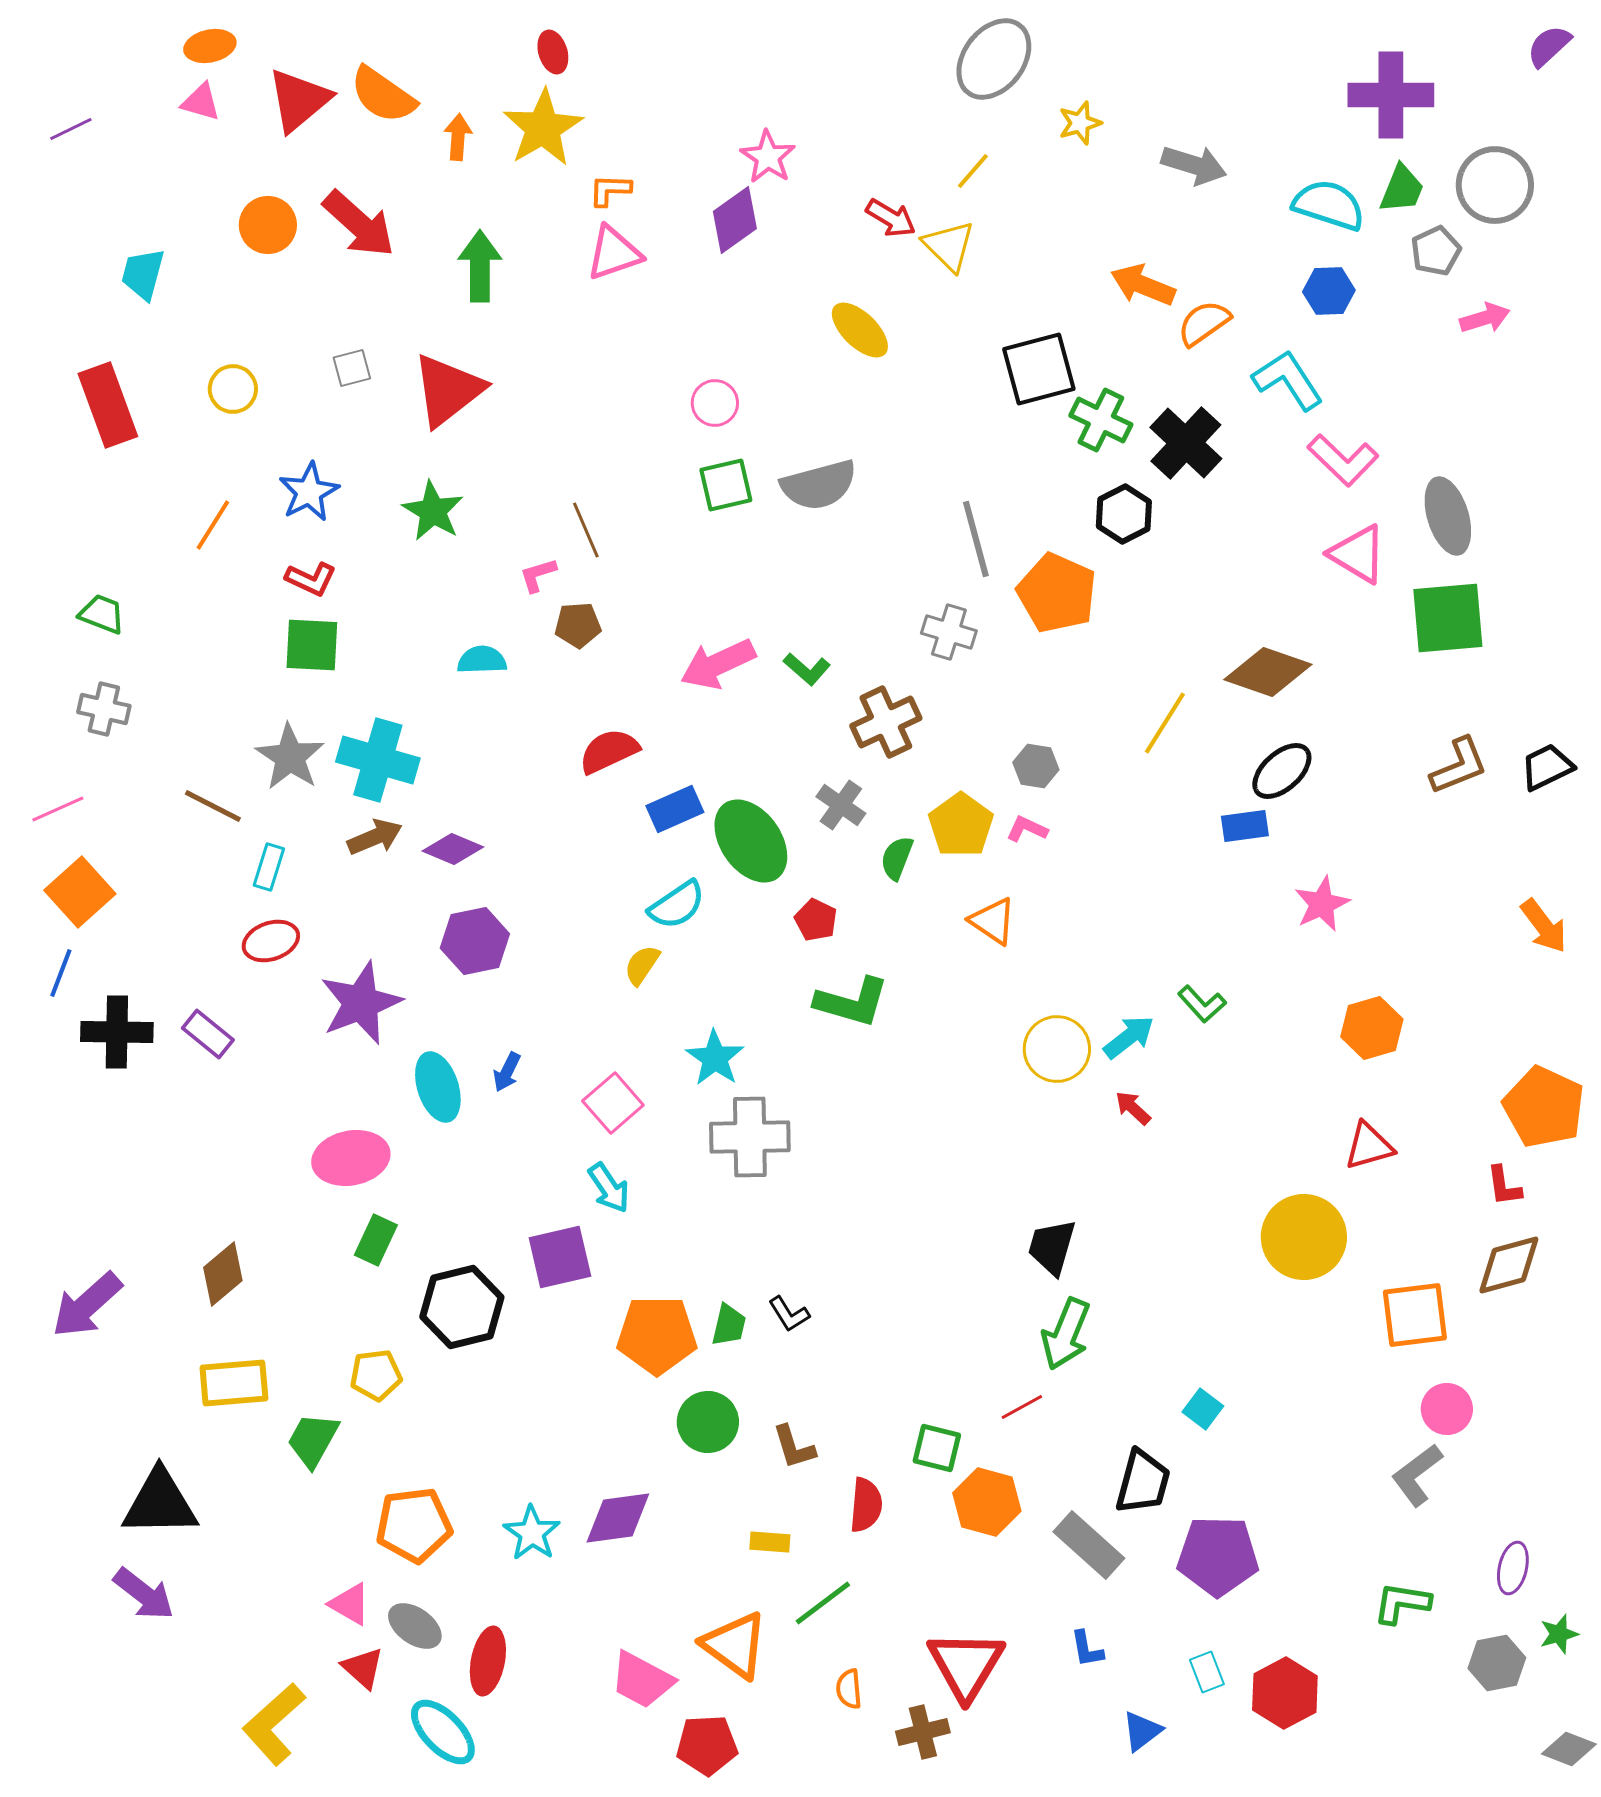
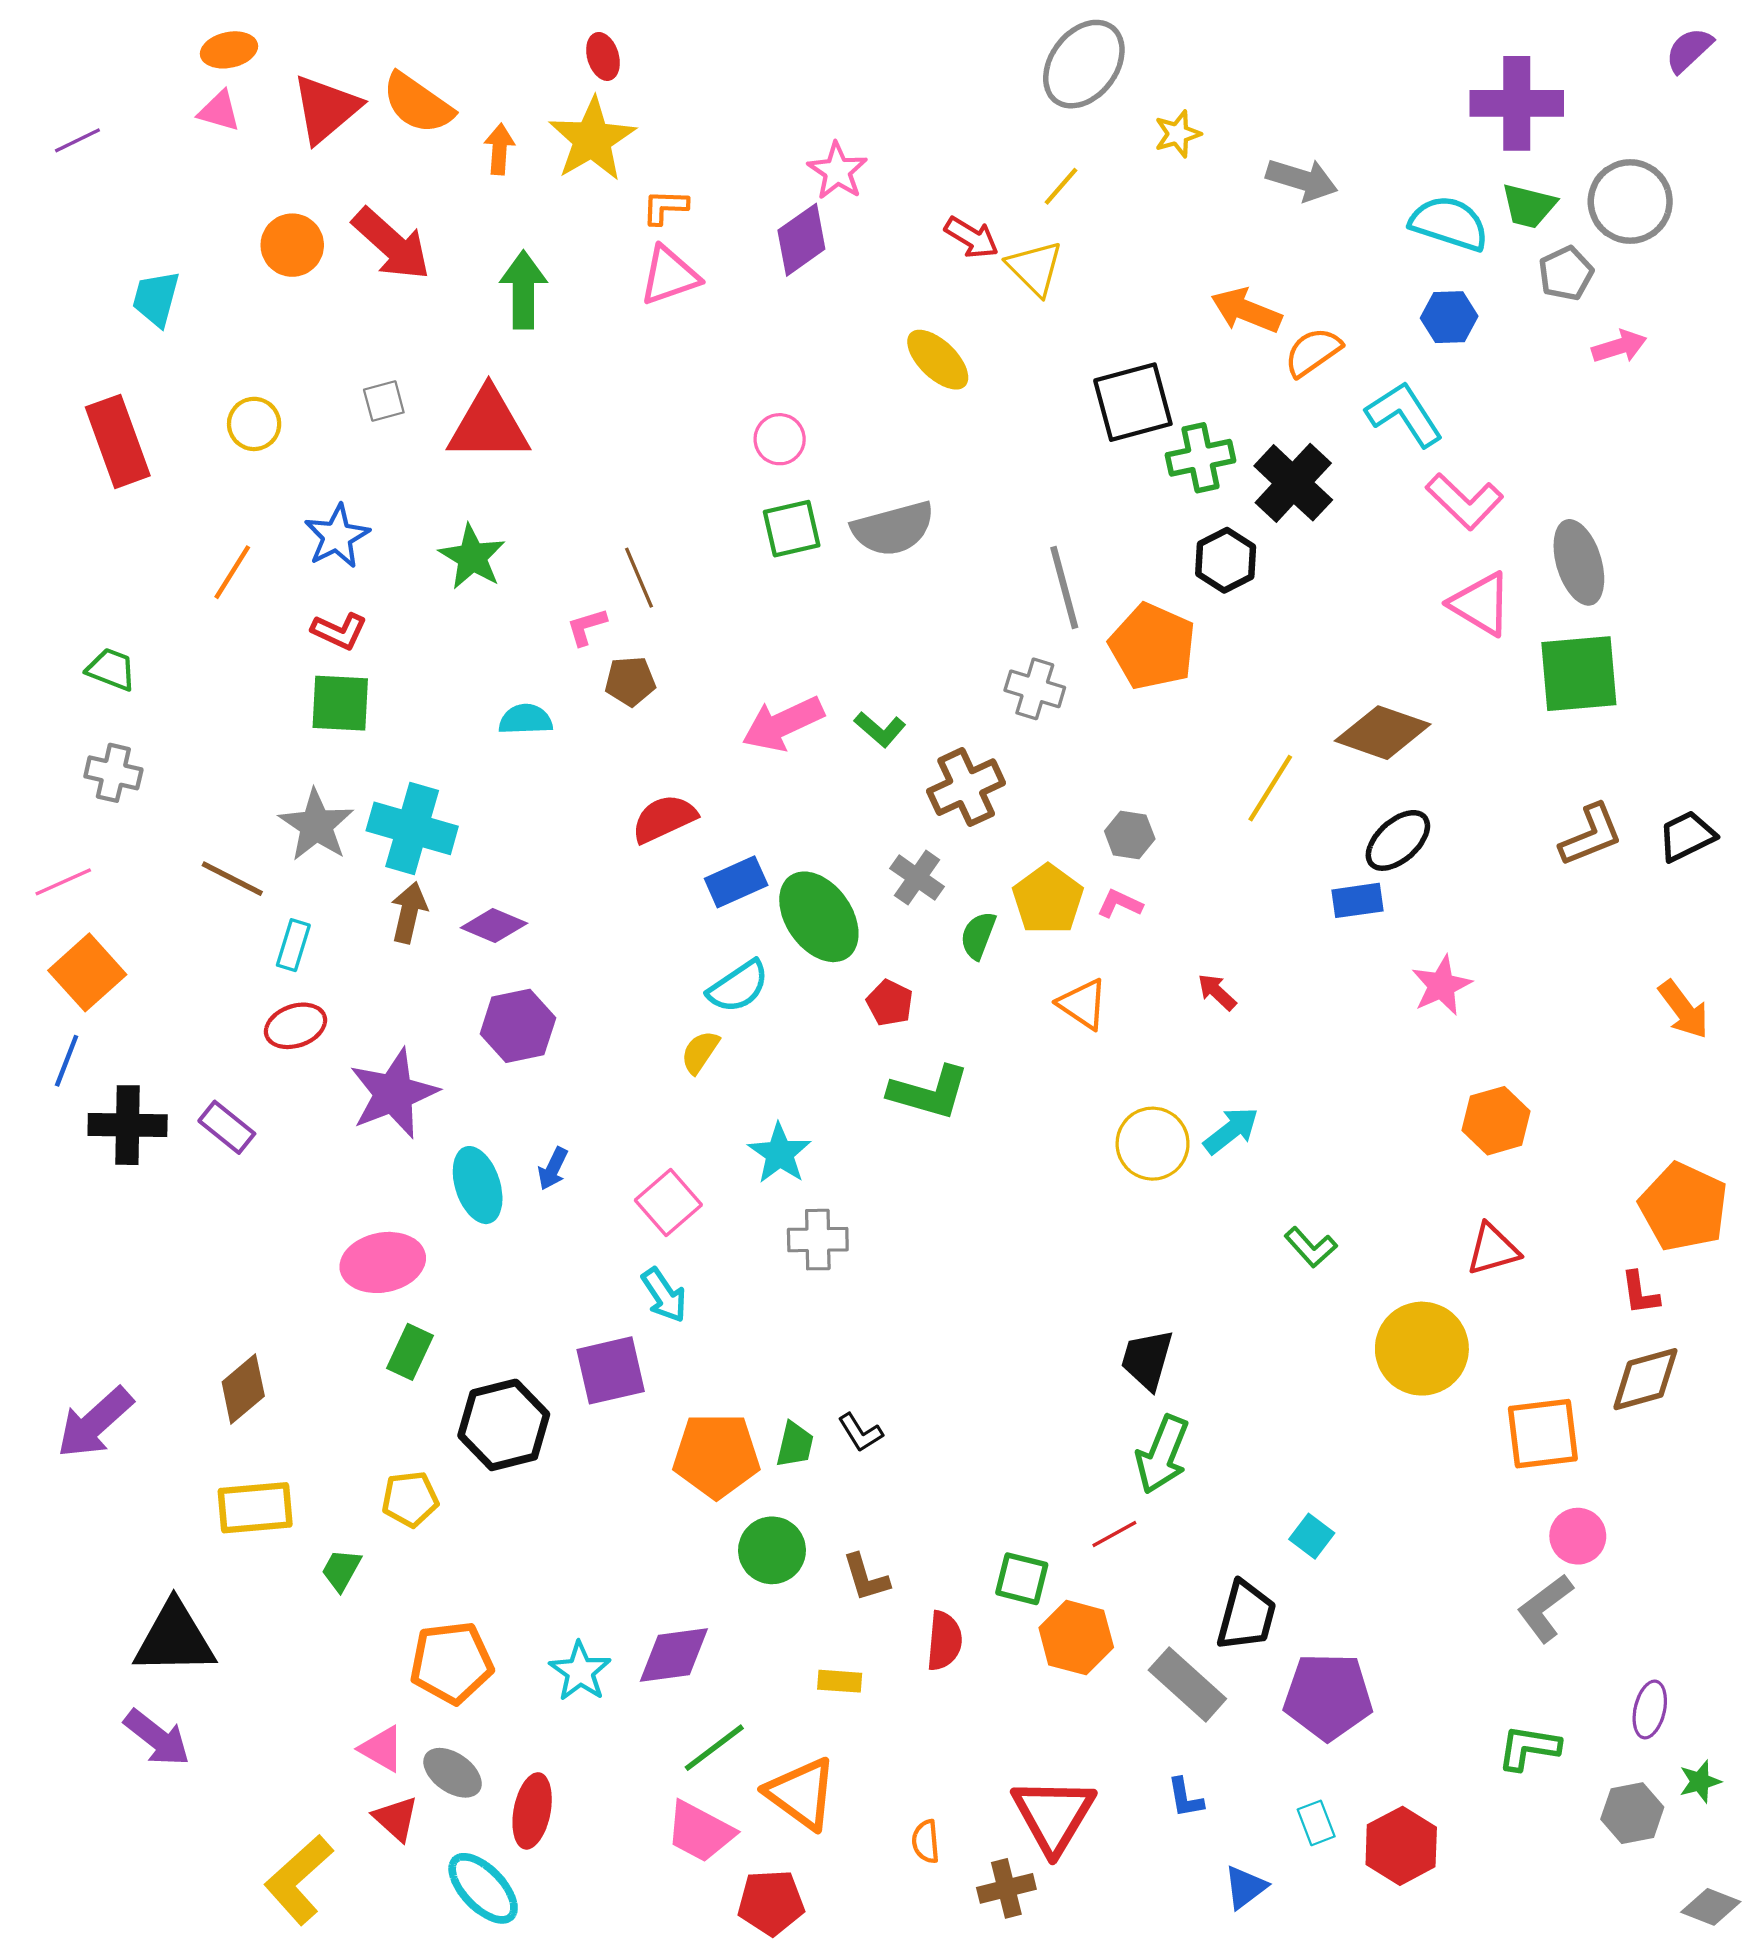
green trapezoid: (1402, 189) -> (1529, 206), turned 82
red triangle: (448, 390) -> (489, 425), turned 38
green cross: (1101, 420) -> (1201, 458), turned -38
brown arrow: (375, 837) -> (409, 912), turned -54
green L-shape: (1202, 1004) -> (1311, 1247), moved
red arrow: (1133, 1108) -> (1217, 992), moved
gray cross: (750, 1137) -> (818, 1240), size x0.7
green trapezoid: (313, 1440) -> (341, 1570), size x0.7
green line: (823, 1603) -> (714, 1748), moved

